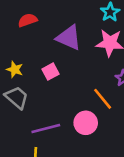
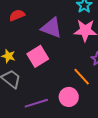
pink square: (51, 72) -> (38, 56), size x1.5

